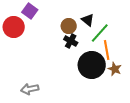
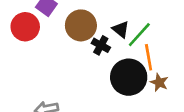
black triangle: (88, 20) -> (121, 29), moved
brown circle: (69, 26) -> (81, 25), moved, size x1.5

